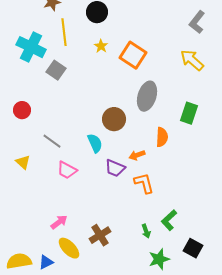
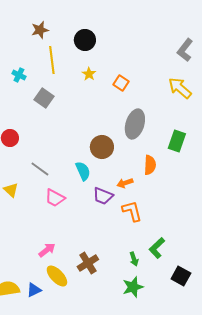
cyan cross: (31, 47) -> (19, 75), size x0.5
orange square: (133, 55) -> (121, 83), size x0.6
green star: (159, 259) -> (133, 287), moved

